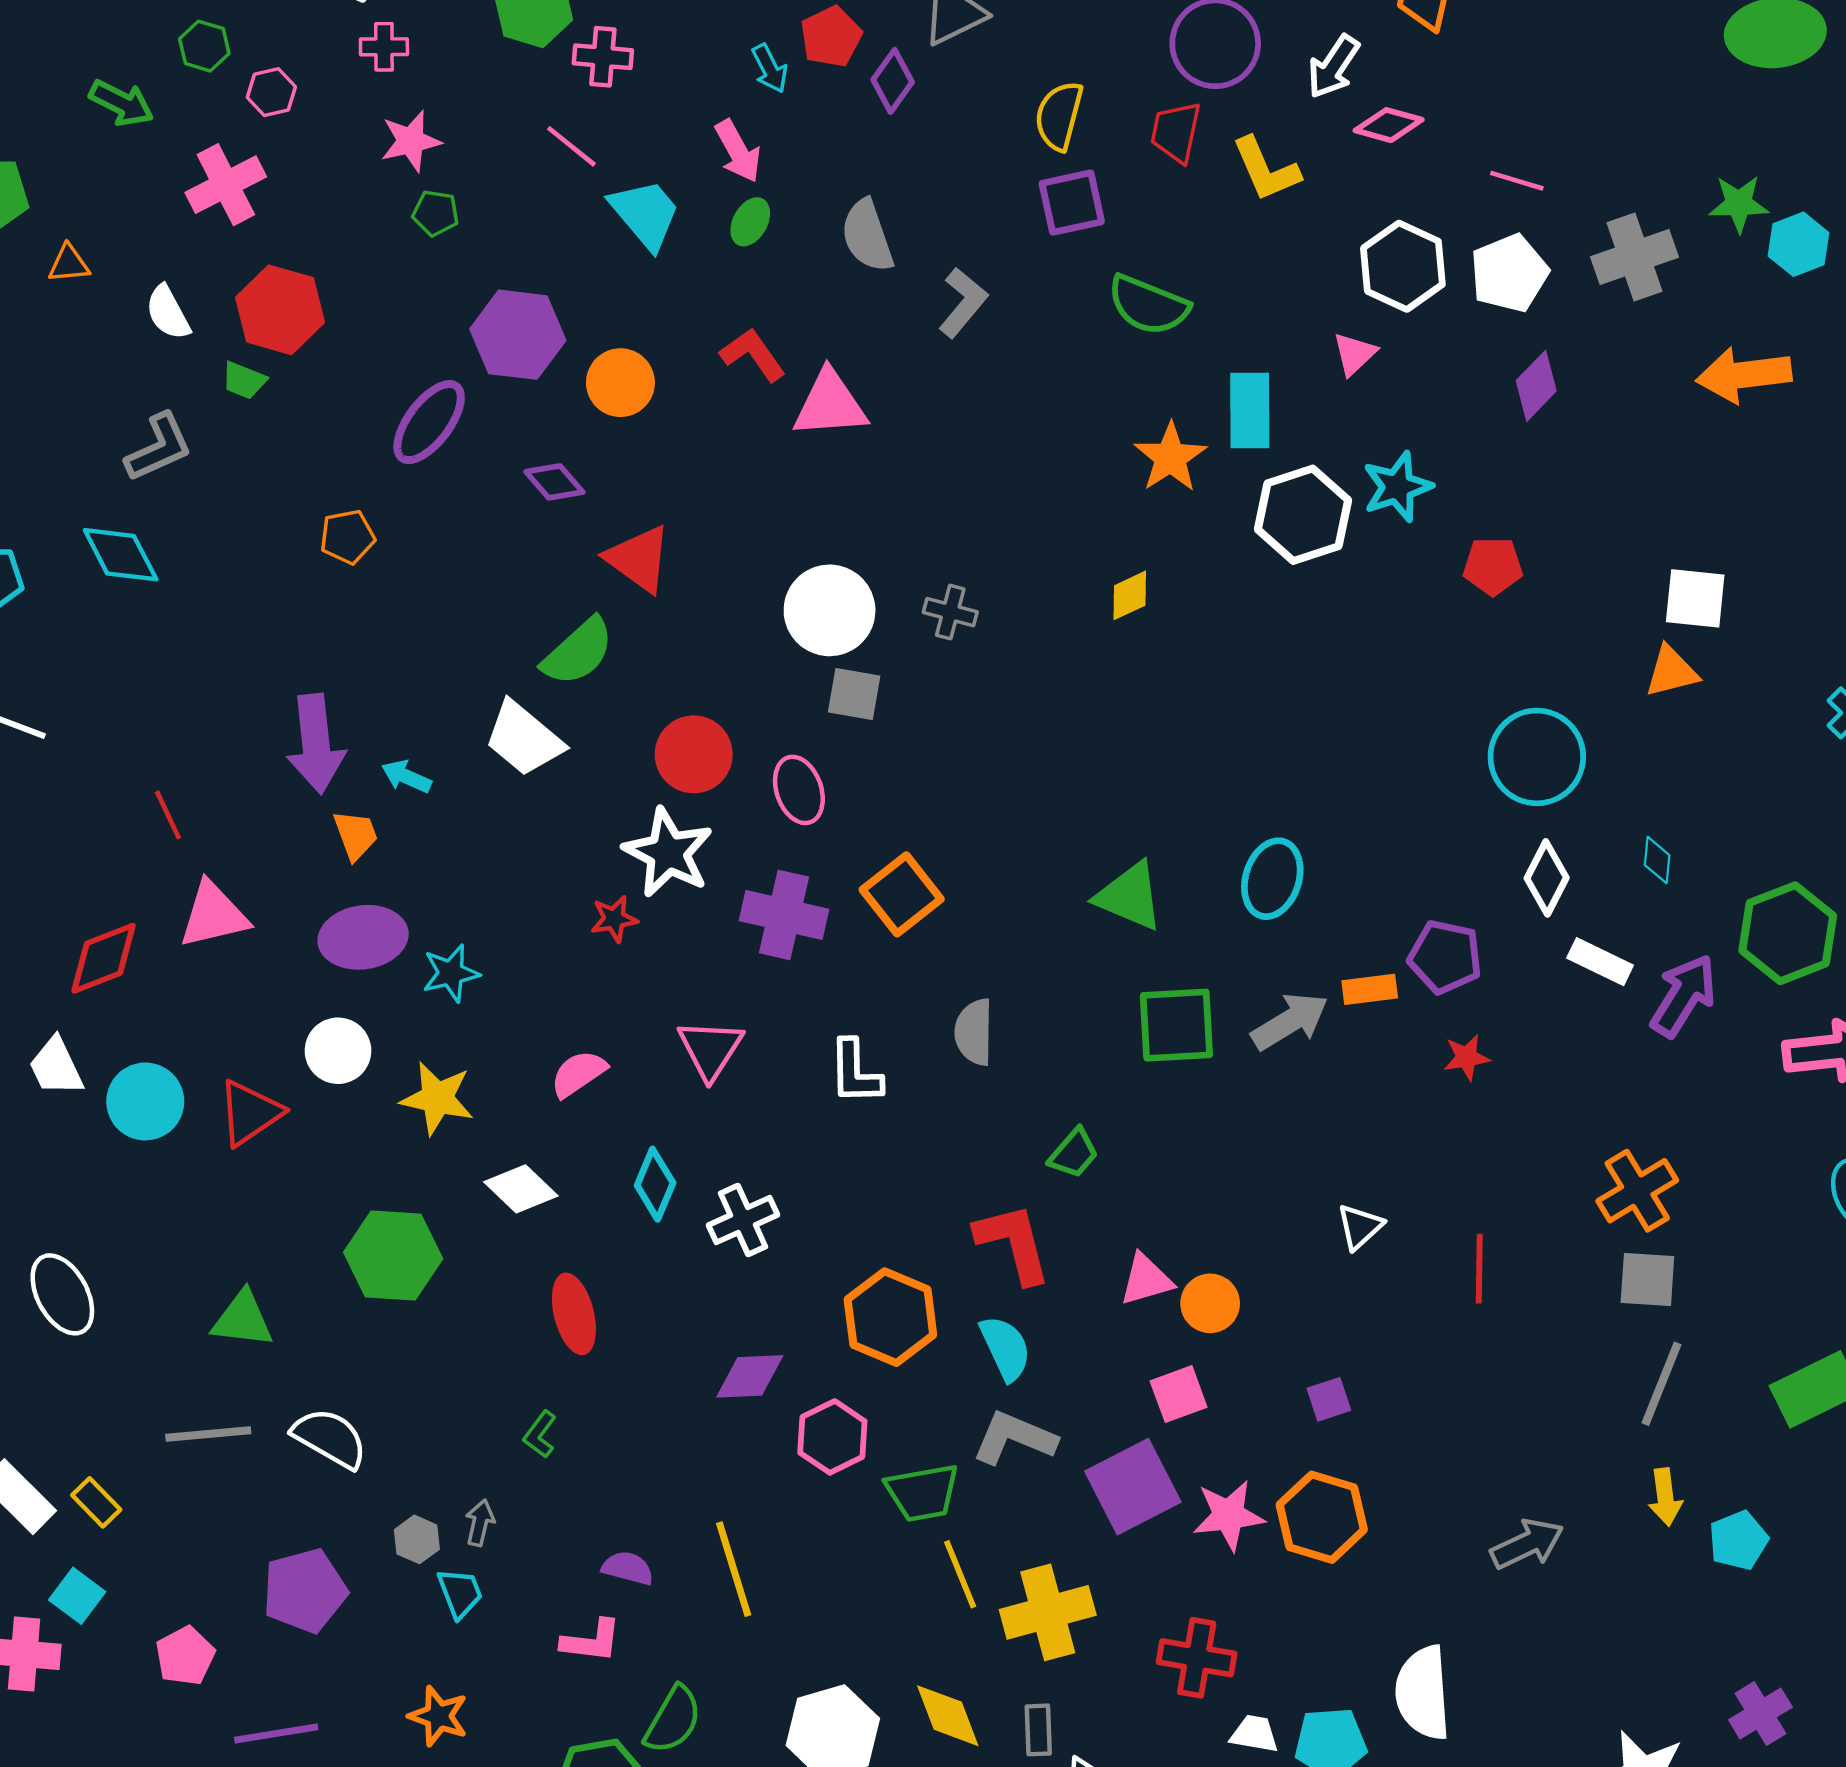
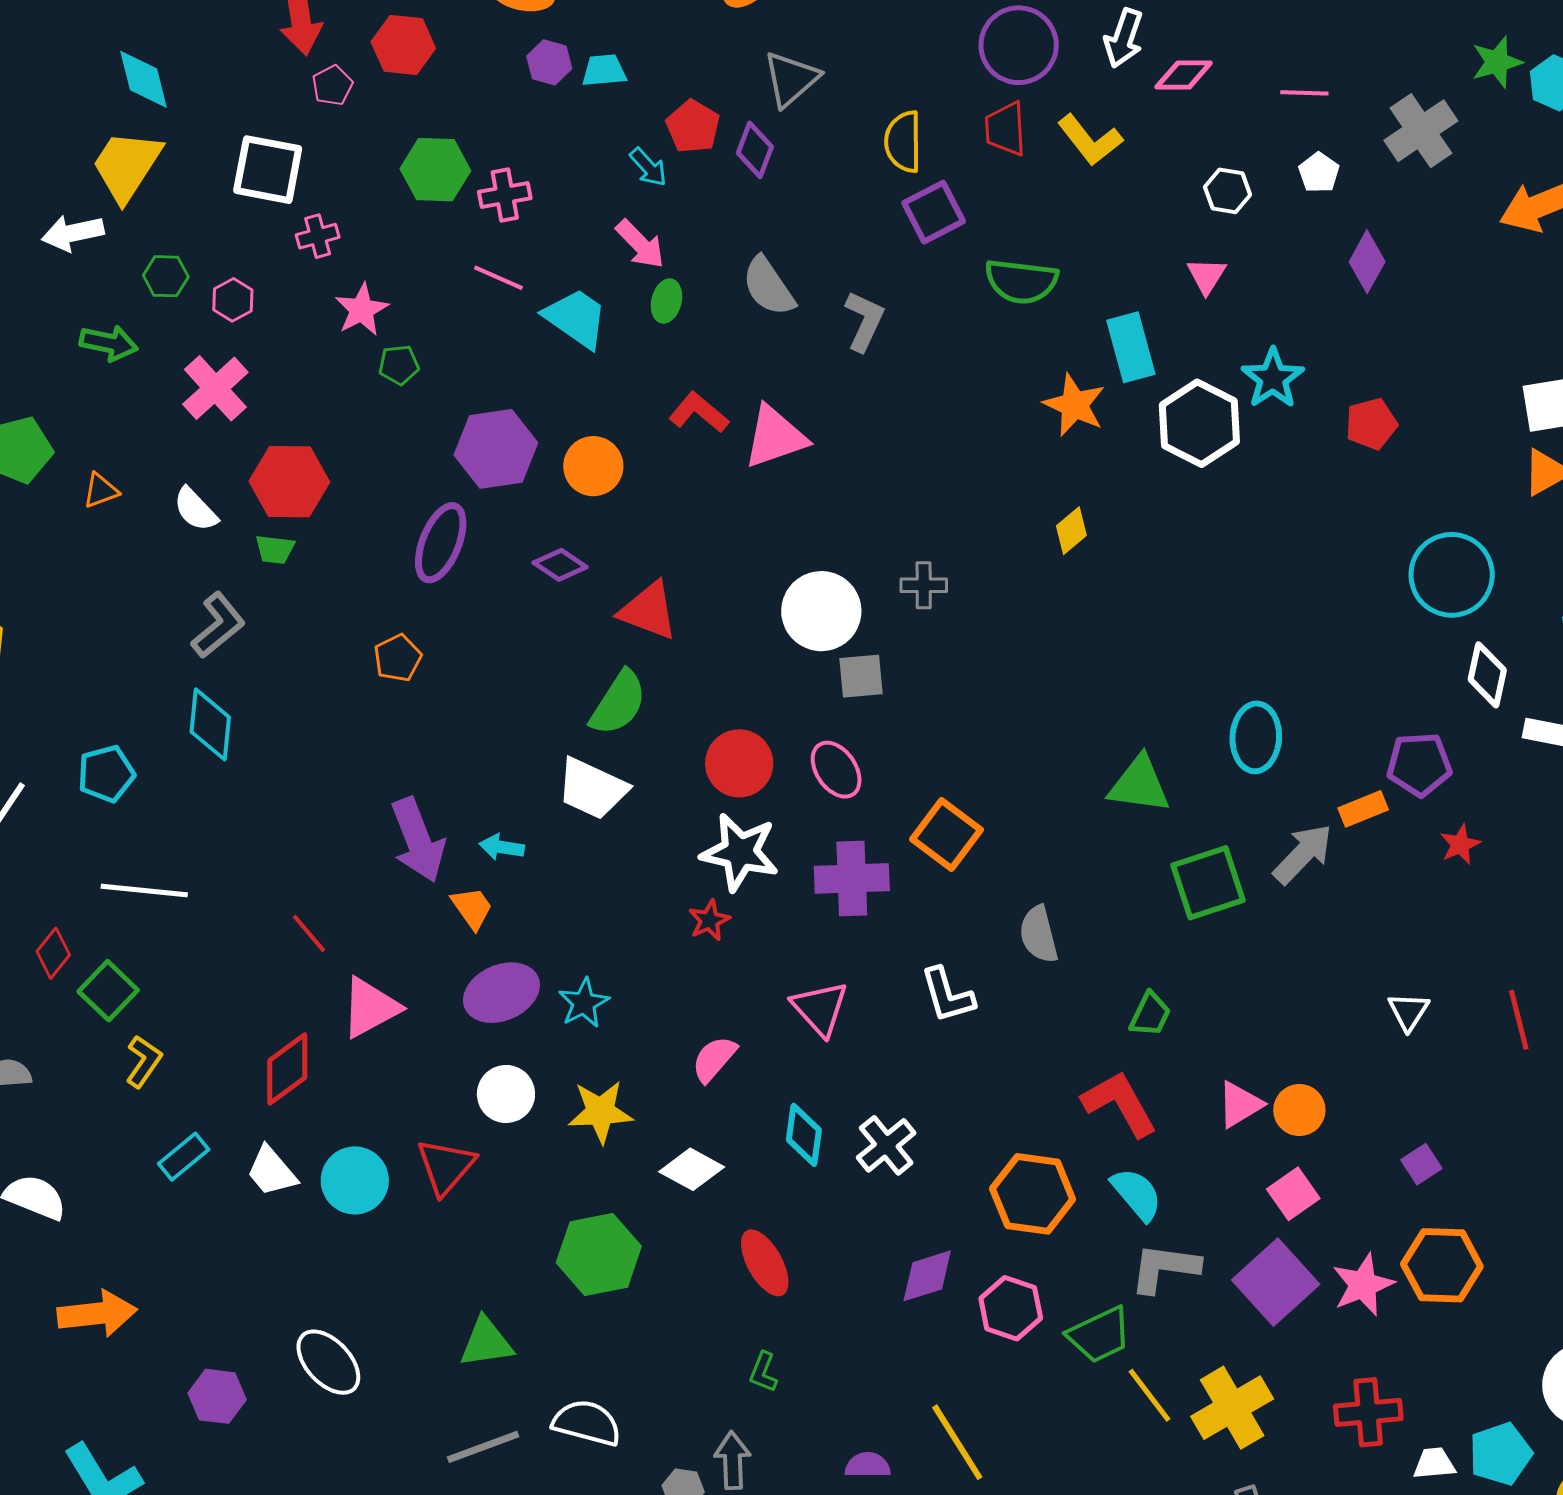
white hexagon: (1403, 266) -> (1228, 191), size x0.6
white pentagon: (1509, 273) -> (1319, 173), size x0.6
cyan diamond: (121, 555) -> (210, 724), turned 48
gray arrow: (480, 1523) -> (733, 1460), size x1.4

